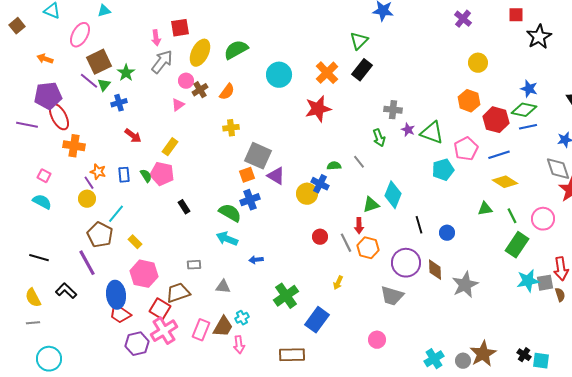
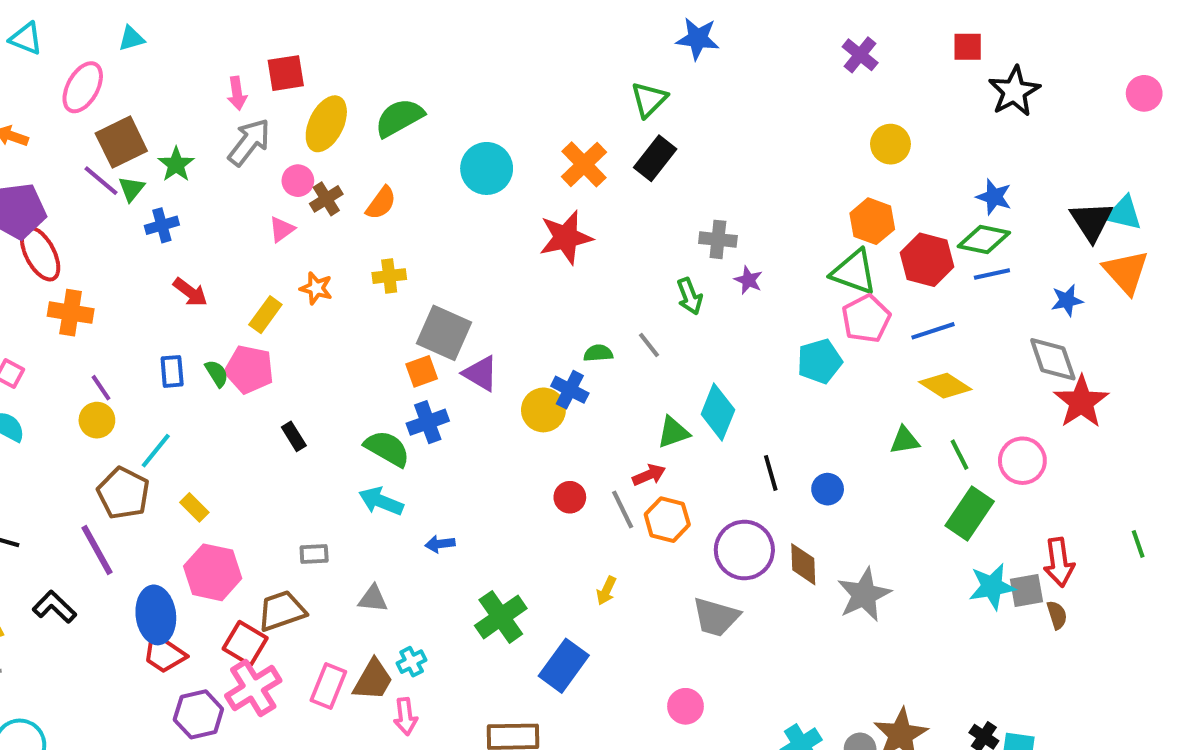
green triangle: (432, 133) -> (854, 272), moved
orange star: (98, 172) -> (316, 288), moved
red arrow: (359, 226) -> (649, 475), turned -112

